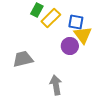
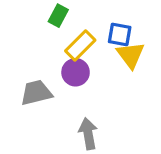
yellow rectangle: (51, 18) -> (80, 46), moved
purple circle: (70, 46) -> (76, 72), moved

